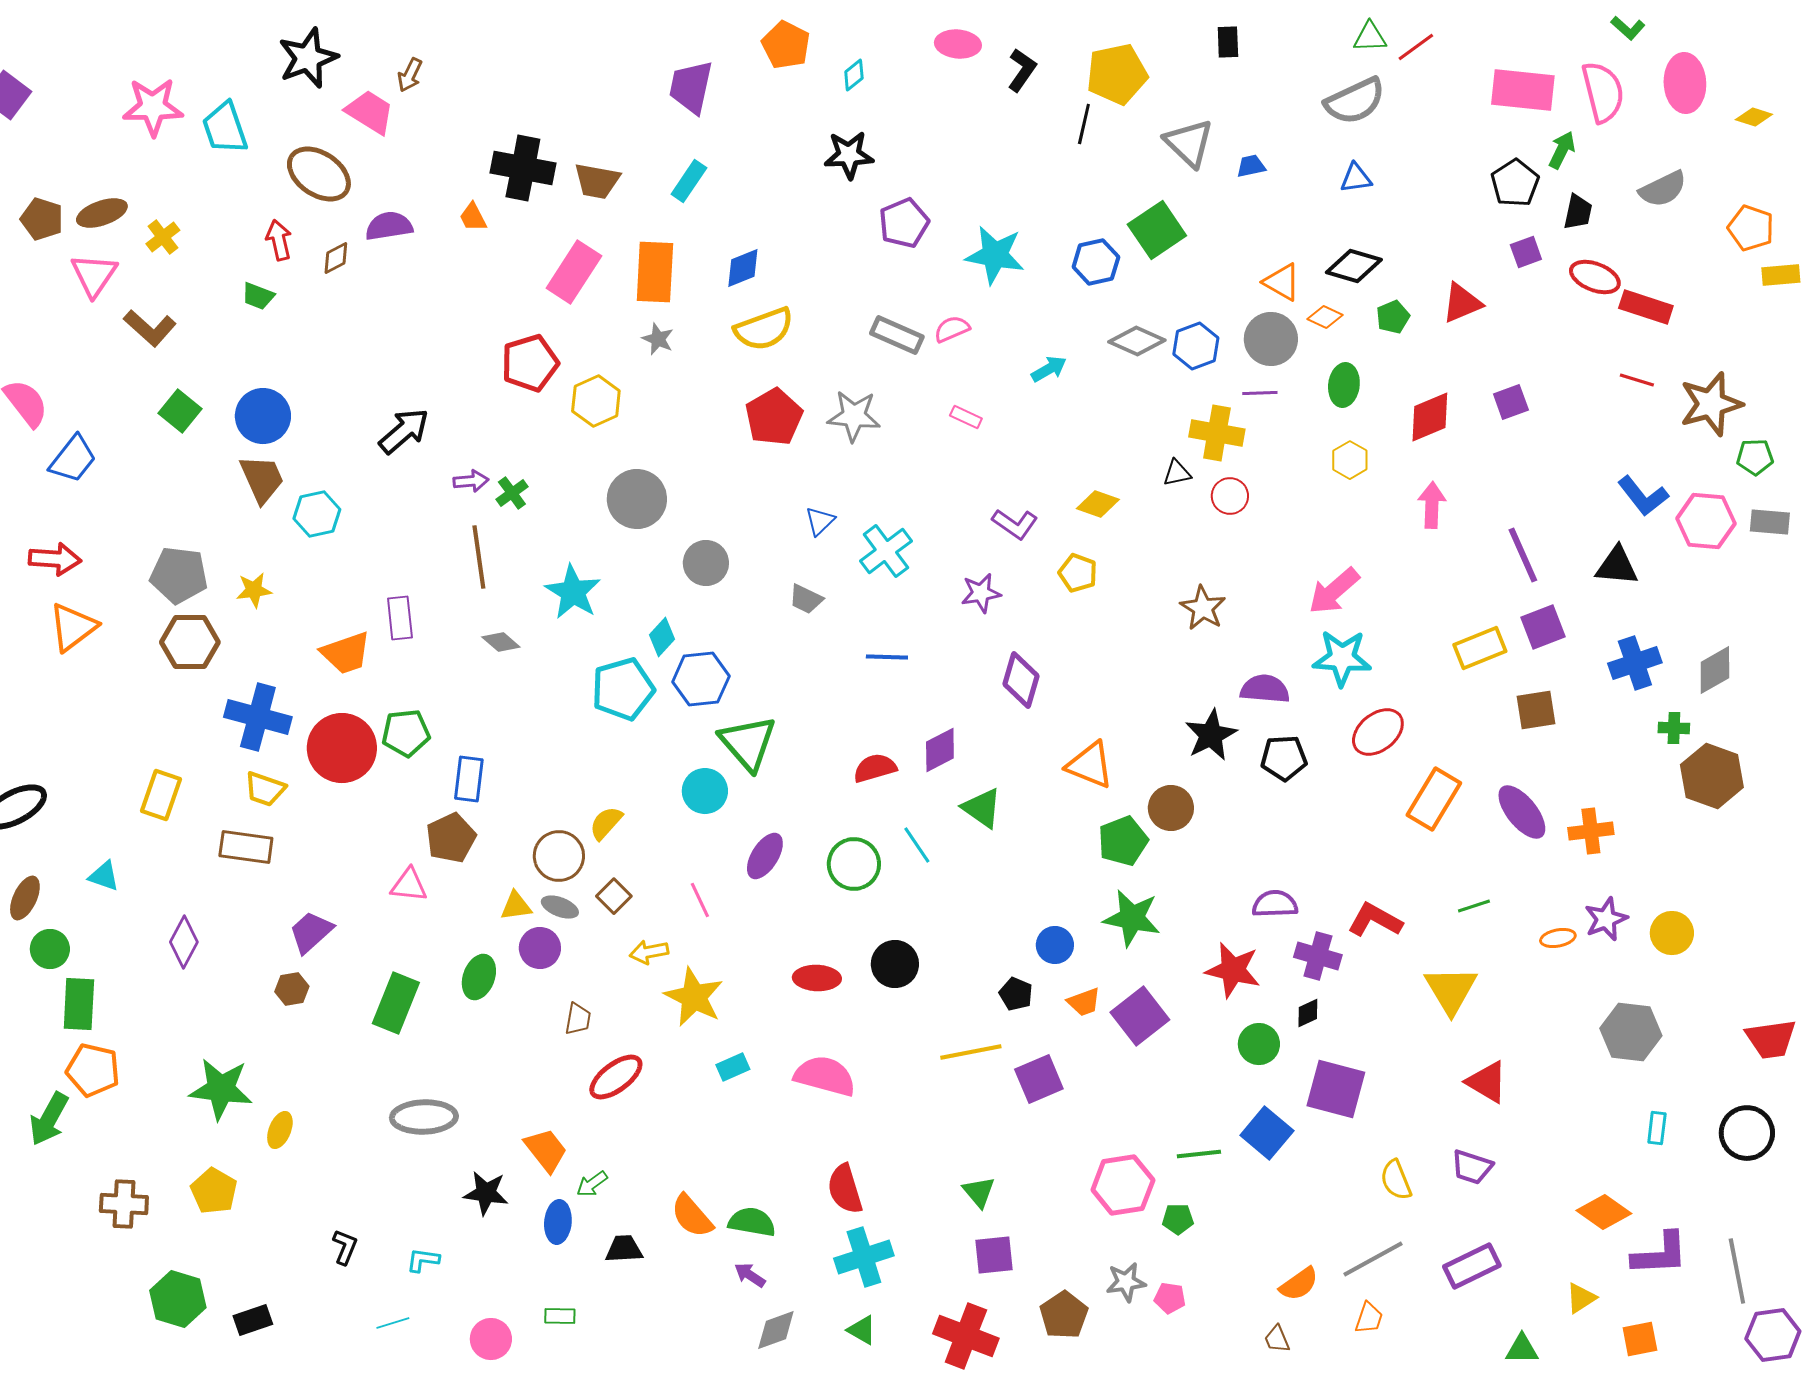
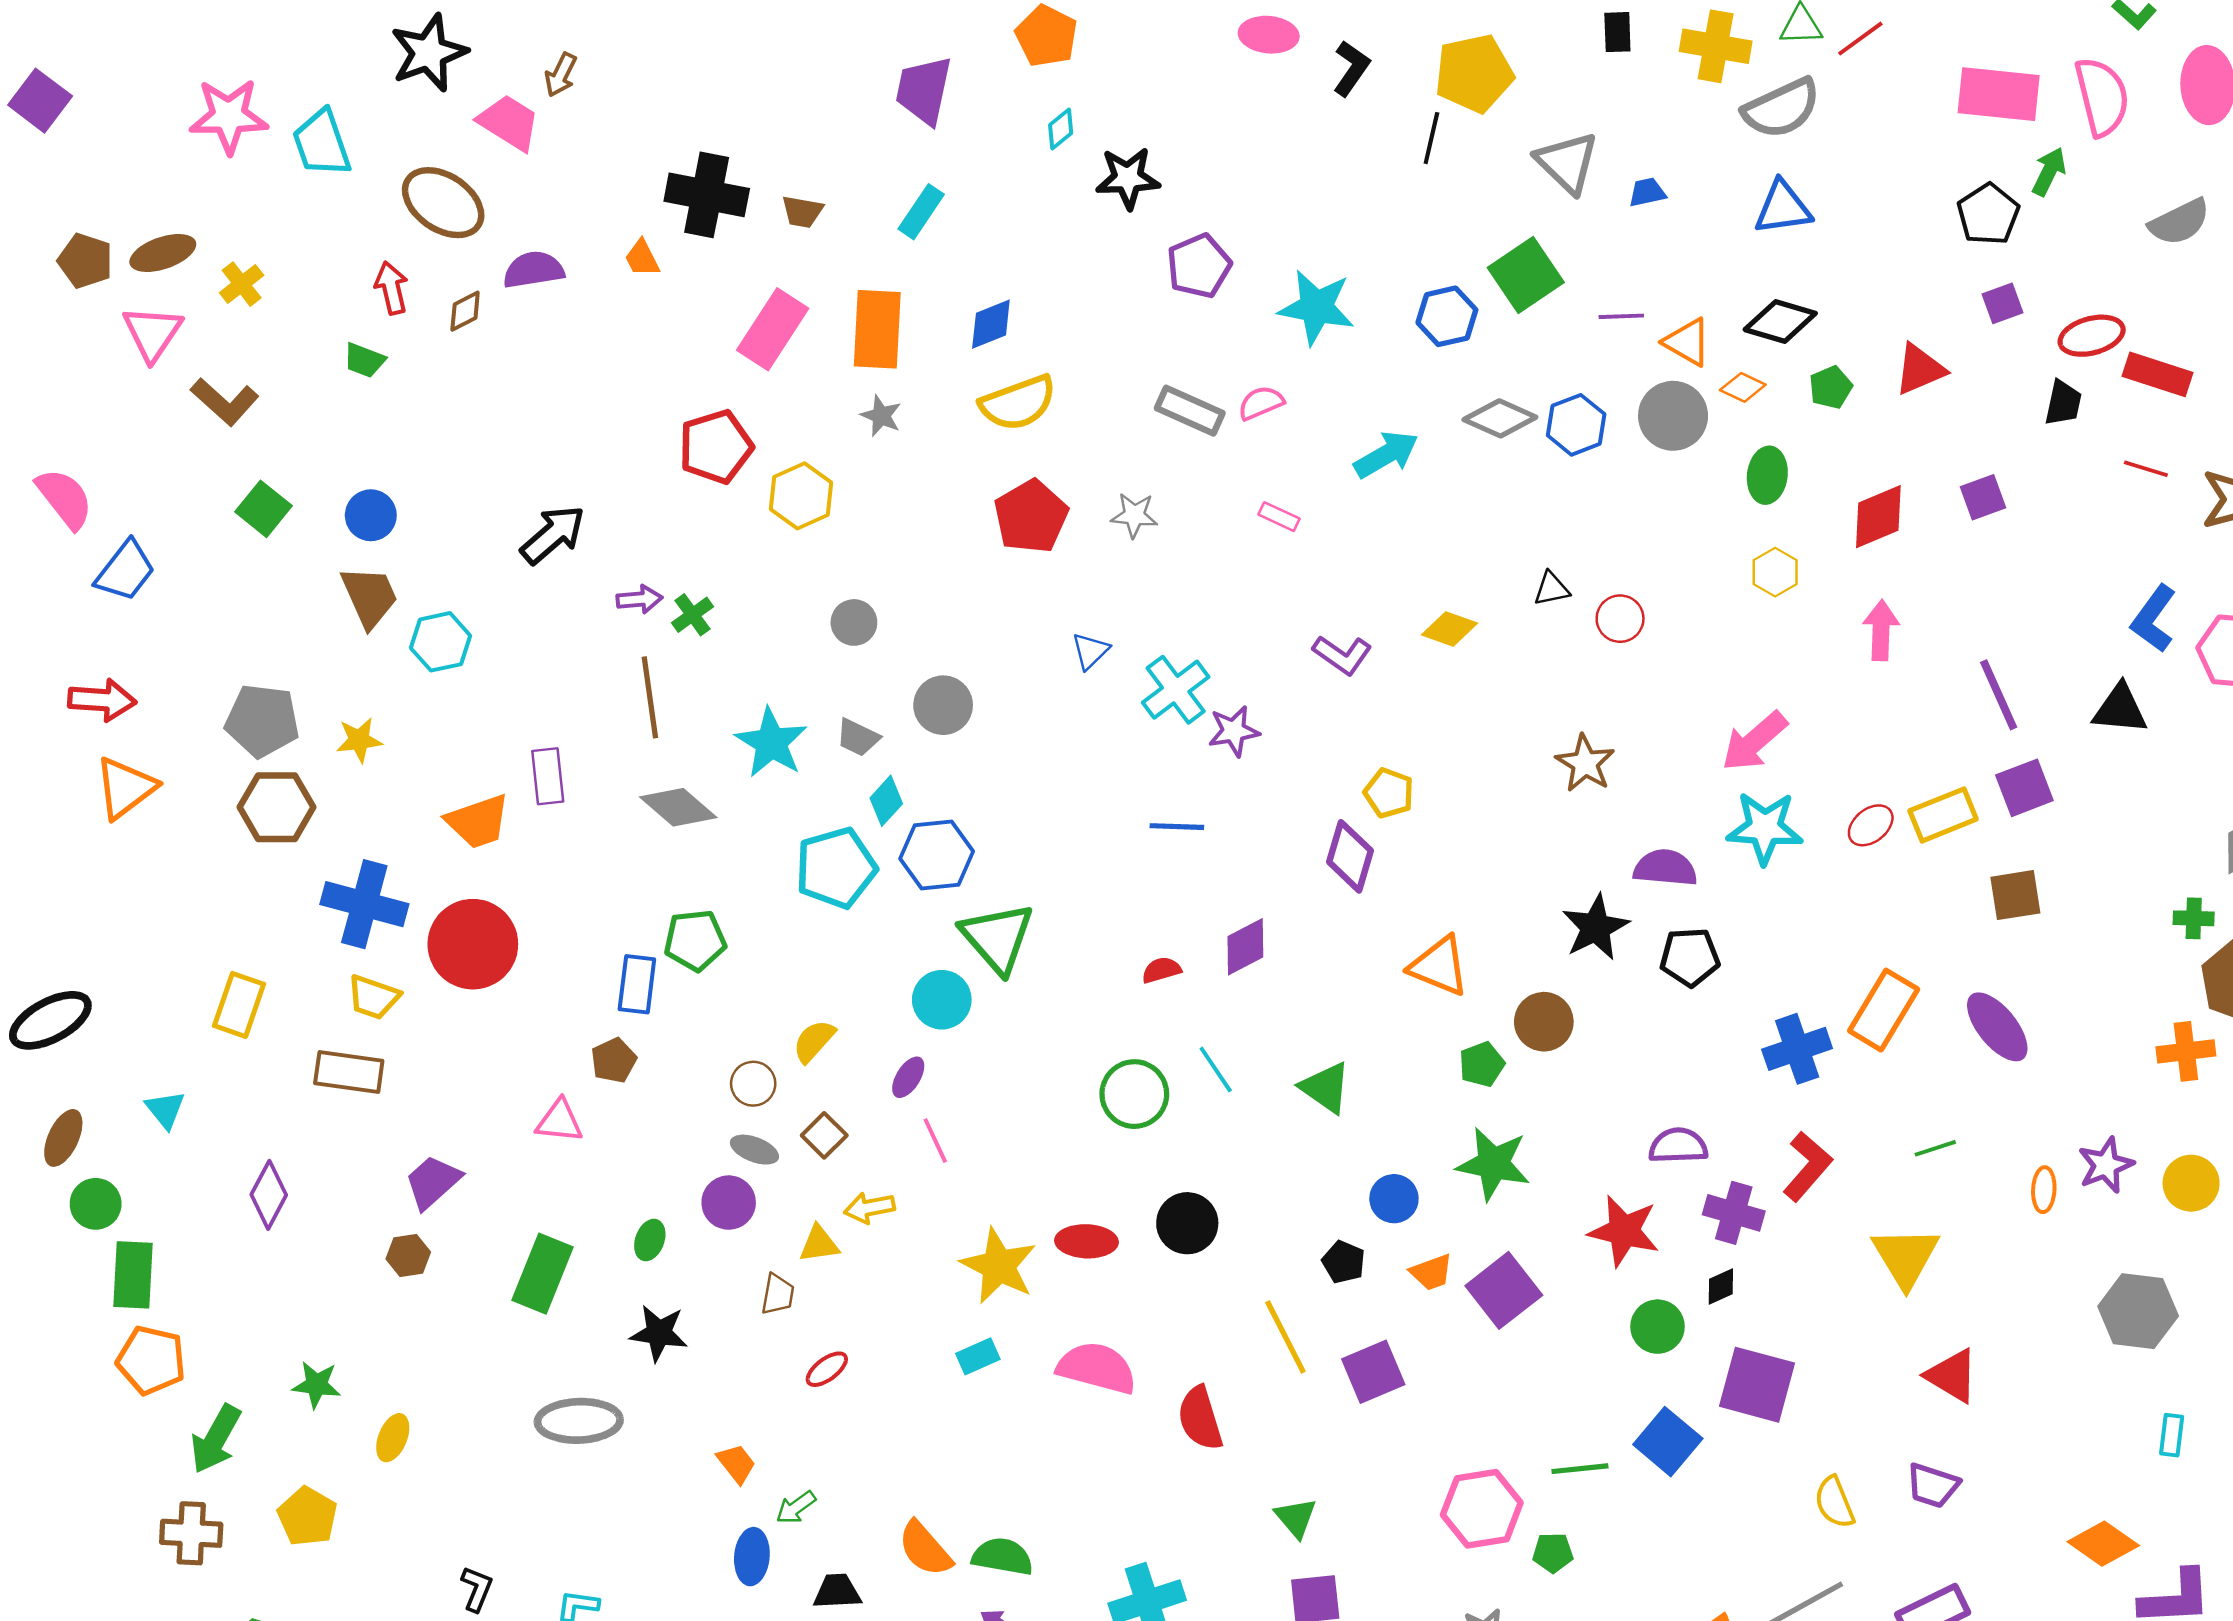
cyan diamond: (854, 75) -> (1061, 129), moved
blue triangle: (1356, 178) -> (1783, 208), size x1.4
brown trapezoid: (597, 181) -> (802, 212), size x0.7
black trapezoid: (1578, 212) -> (2063, 403), moved
red ellipse: (1595, 277) -> (2092, 336), turned -36
cyan arrow: (1049, 369) -> (1386, 455), size x1.4
purple line: (1260, 393) -> (1621, 316), moved
blue circle: (263, 416) -> (371, 515), size x0.7
gray star: (854, 416) -> (1134, 515), size x0.7
yellow cross: (1217, 433) -> (1716, 46), moved
blue L-shape: (1643, 496) -> (2154, 619), turned 74
gray circle: (637, 499) -> (854, 622), size x0.6
yellow pentagon: (1078, 573) -> (1389, 793), moved
purple star: (981, 593) -> (1234, 731), moved
gray trapezoid: (806, 599) -> (858, 737), moved
gray diamond: (501, 642) -> (678, 807), size x1.5
blue cross: (1635, 663) -> (1797, 1049), moved
red ellipse: (1378, 732) -> (1871, 825), moved, size x0.7
green pentagon: (406, 733) -> (695, 940), moved
red semicircle: (875, 768) -> (1161, 970), size x0.7
green triangle: (982, 808) -> (1325, 1088), moved
orange cross: (1591, 831) -> (2186, 1051), moved
brown pentagon: (451, 838) -> (614, 1060), size x0.7
green pentagon: (1123, 841) -> (1482, 1064), size x0.7
brown circle: (559, 856) -> (753, 1084), size x0.7
purple ellipse: (765, 856) -> (908, 1077), moved, size x0.7
cyan triangle: (104, 876) -> (165, 1110), turned 32
yellow triangle: (516, 906) -> (819, 1244), moved
red L-shape: (1375, 920) -> (1807, 1166), turned 102
orange ellipse: (1558, 938) -> (2044, 1190), turned -76
green ellipse: (479, 977) -> (650, 1240), size x0.7
yellow star: (694, 997) -> (999, 1266), moved
yellow line: (971, 1052) -> (1285, 1337), turned 74
red ellipse: (616, 1077) -> (827, 1369), size x0.6
green star: (221, 1089) -> (317, 1385), size x0.6
green arrow: (49, 1119) -> (216, 1439), moved
orange trapezoid: (546, 1150) -> (736, 1464), size x0.7
red semicircle: (845, 1189) -> (1200, 1418), moved
black star: (486, 1193) -> (659, 1333), moved

